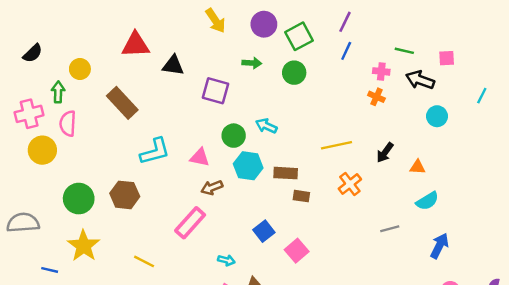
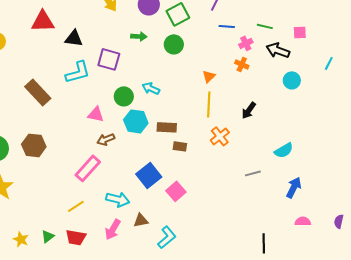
blue line: (346, 51) -> (227, 26), moved, turned 70
pink cross: (381, 71) -> (246, 43), turned -32
brown rectangle: (122, 103) -> (38, 92), moved
yellow line: (337, 145) -> (209, 104), turned -75
cyan L-shape: (155, 151) -> (78, 72), moved
orange triangle: (418, 167) -> (209, 76), moved, turned -48
blue square: (264, 231) -> (149, 175), size x1.4
cyan arrow: (226, 260) -> (118, 199), size x1.6
yellow line: (144, 261) -> (76, 206), moved, turned -60

